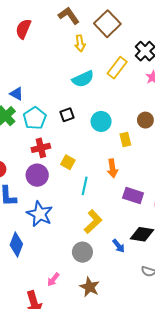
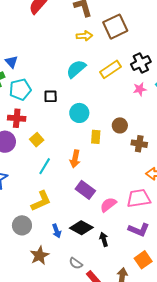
yellow arrow: (80, 43) -> (84, 36), turned -105
cyan semicircle: (83, 79) -> (76, 69), turned 145
brown star: (90, 287) -> (39, 256), moved

